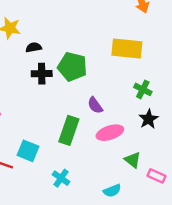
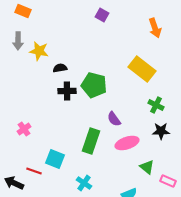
yellow rectangle: (127, 49) -> (142, 69), turned 32
black star: (149, 119) -> (161, 131), turned 30

